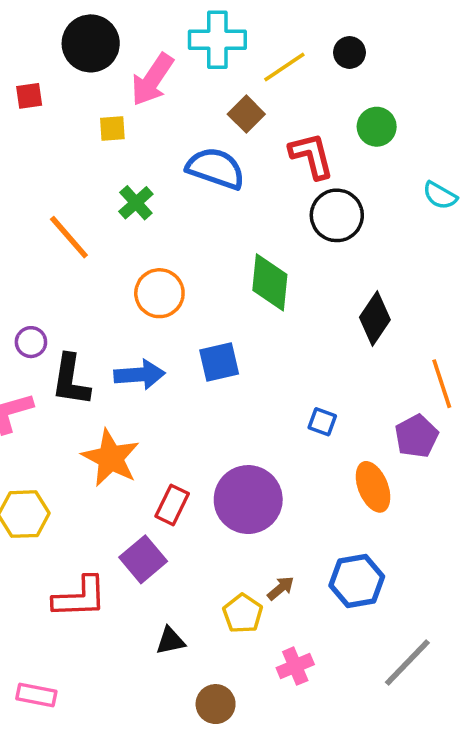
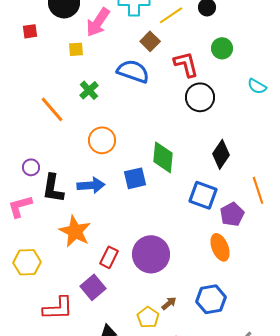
green diamond: (270, 282) -> (163, 157), moved
blue square: (322, 422) -> (203, 195), moved, size x1.8
purple pentagon: (416, 436) -> (232, 214), moved

